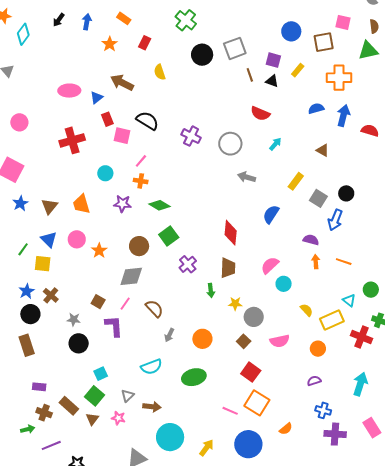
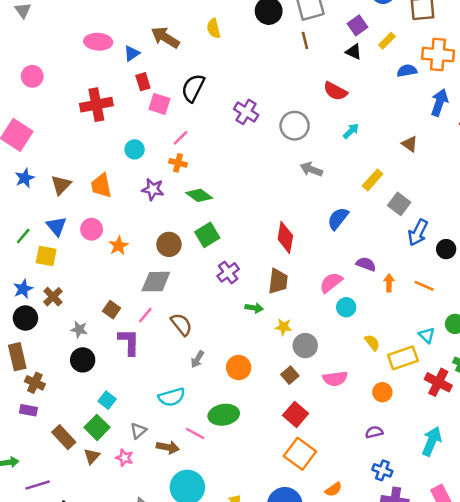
purple square: (273, 60) -> (357, 25), turned 35
brown line: (250, 75) -> (305, 40), moved
blue semicircle: (316, 108) -> (407, 71), moved
black semicircle: (147, 121) -> (193, 88), turned -100
black circle: (346, 193) -> (446, 249), moved
purple semicircle: (311, 240) -> (366, 264), moved
green arrow: (211, 290) -> (254, 308), turned -80
cyan square: (101, 374) -> (107, 400), turned -32
pink line: (230, 411) -> (195, 433), moved
brown cross: (44, 413) -> (35, 383), moved

